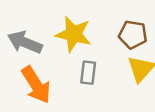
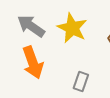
gray rectangle: (88, 73) -> (81, 81), moved

